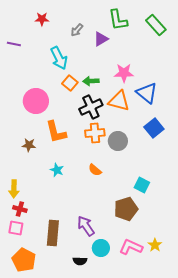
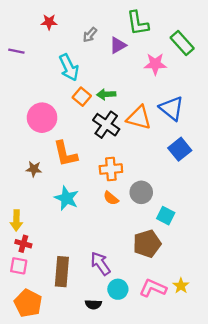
green rectangle: (156, 25) -> (182, 43), moved
pink star: (124, 73) -> (155, 64), moved
black cross: (91, 107) -> (106, 125), turned -30
orange cross: (95, 133) -> (111, 169), moved
gray circle: (118, 141) -> (141, 192), moved
cyan star: (57, 170) -> (67, 198), size x1.5

